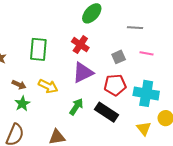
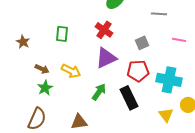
green rectangle: (38, 49) -> (62, 34), size x0.7
pink line: (146, 53) -> (179, 40), moved
black rectangle: (107, 112) -> (129, 98), turned 30

